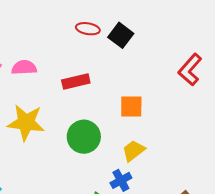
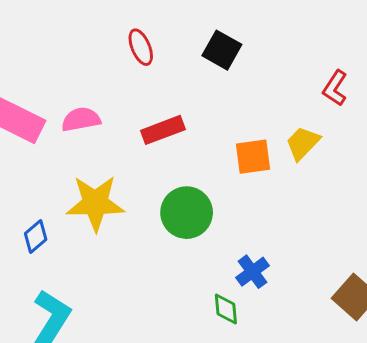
red ellipse: (88, 29) -> (141, 47), moved, turned 65
red L-shape: (190, 70) -> (335, 88), size x0.7
yellow trapezoid: (134, 151) -> (303, 143), moved

